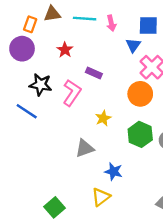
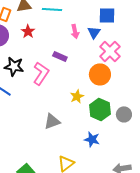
pink arrow: (111, 23) -> (75, 31), moved
red star: (65, 50) -> (28, 31), moved
yellow star: (103, 118) -> (77, 96), moved
blue star: (114, 172) -> (92, 139), moved

